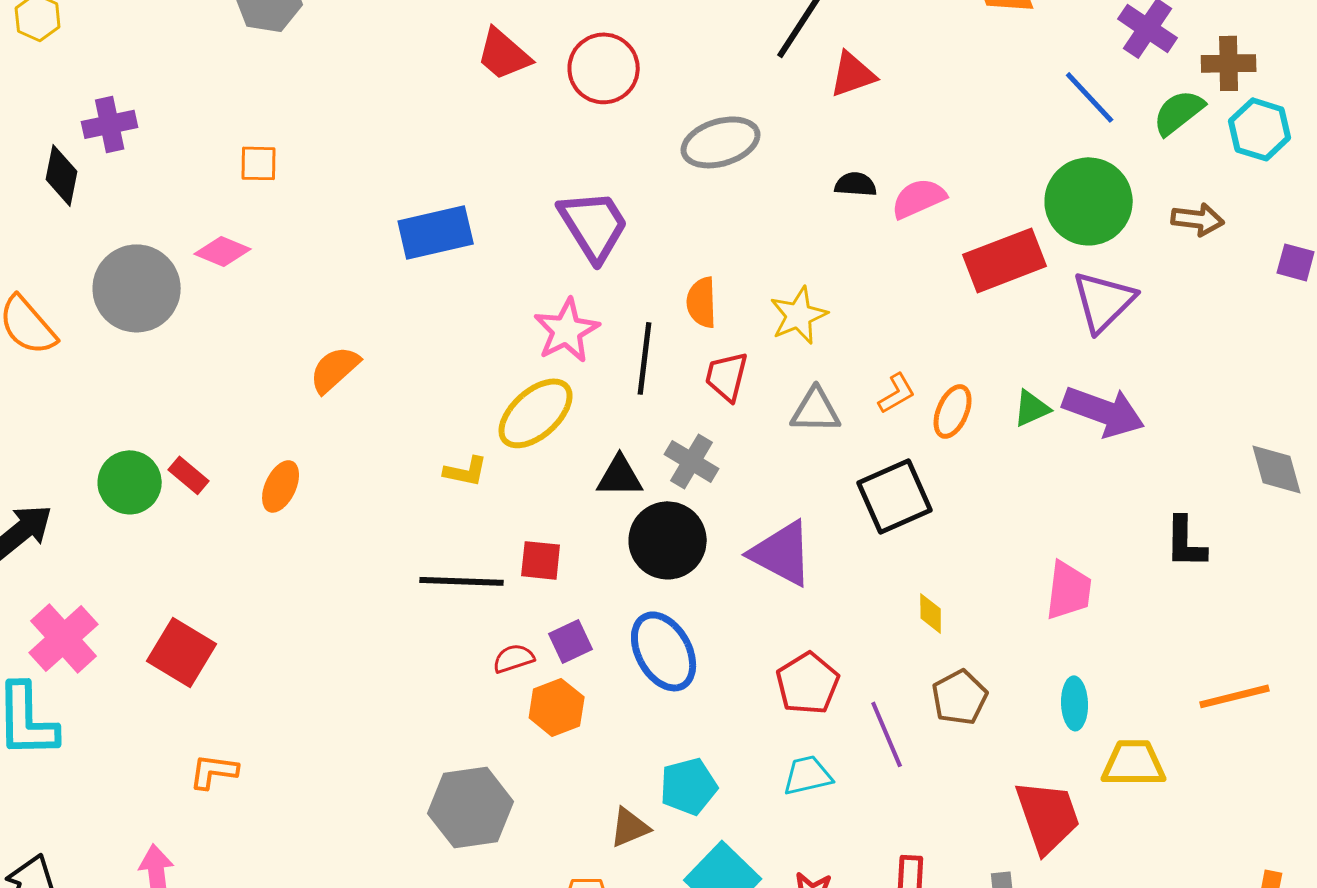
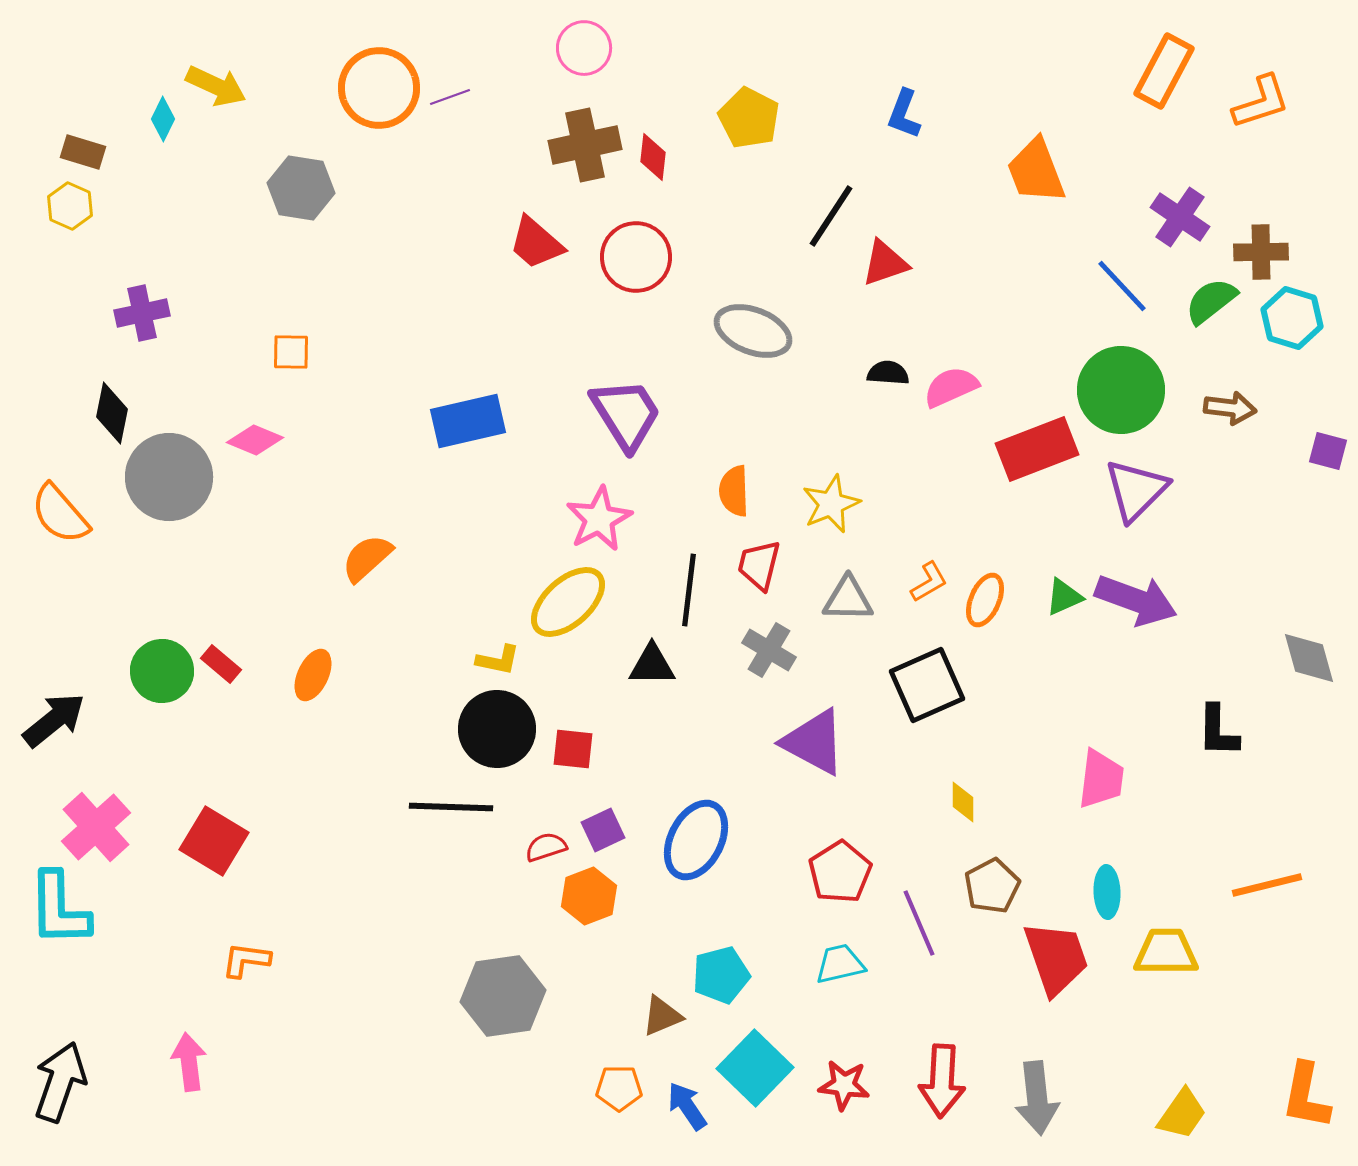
gray ellipse: (721, 142) -> (753, 331), turned 38
black diamond: (62, 175) -> (112, 413), moved
black line: (645, 358) -> (689, 590), moved
gray cross: (692, 461) -> (769, 650), moved
black circle: (668, 540) -> (497, 729), moved
black line: (462, 581) -> (451, 807), moved
blue ellipse: (664, 651) -> (696, 840), turned 56
red trapezoid: (1048, 816) -> (1056, 958), moved

